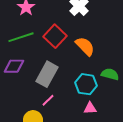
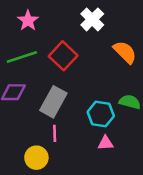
orange semicircle: (85, 46) -> (125, 52), moved
pink line: (48, 100) -> (55, 133), turned -48

